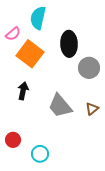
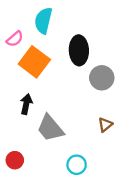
gray trapezoid: (60, 106) -> (50, 128), moved
cyan circle: (40, 154) -> (77, 165), moved

